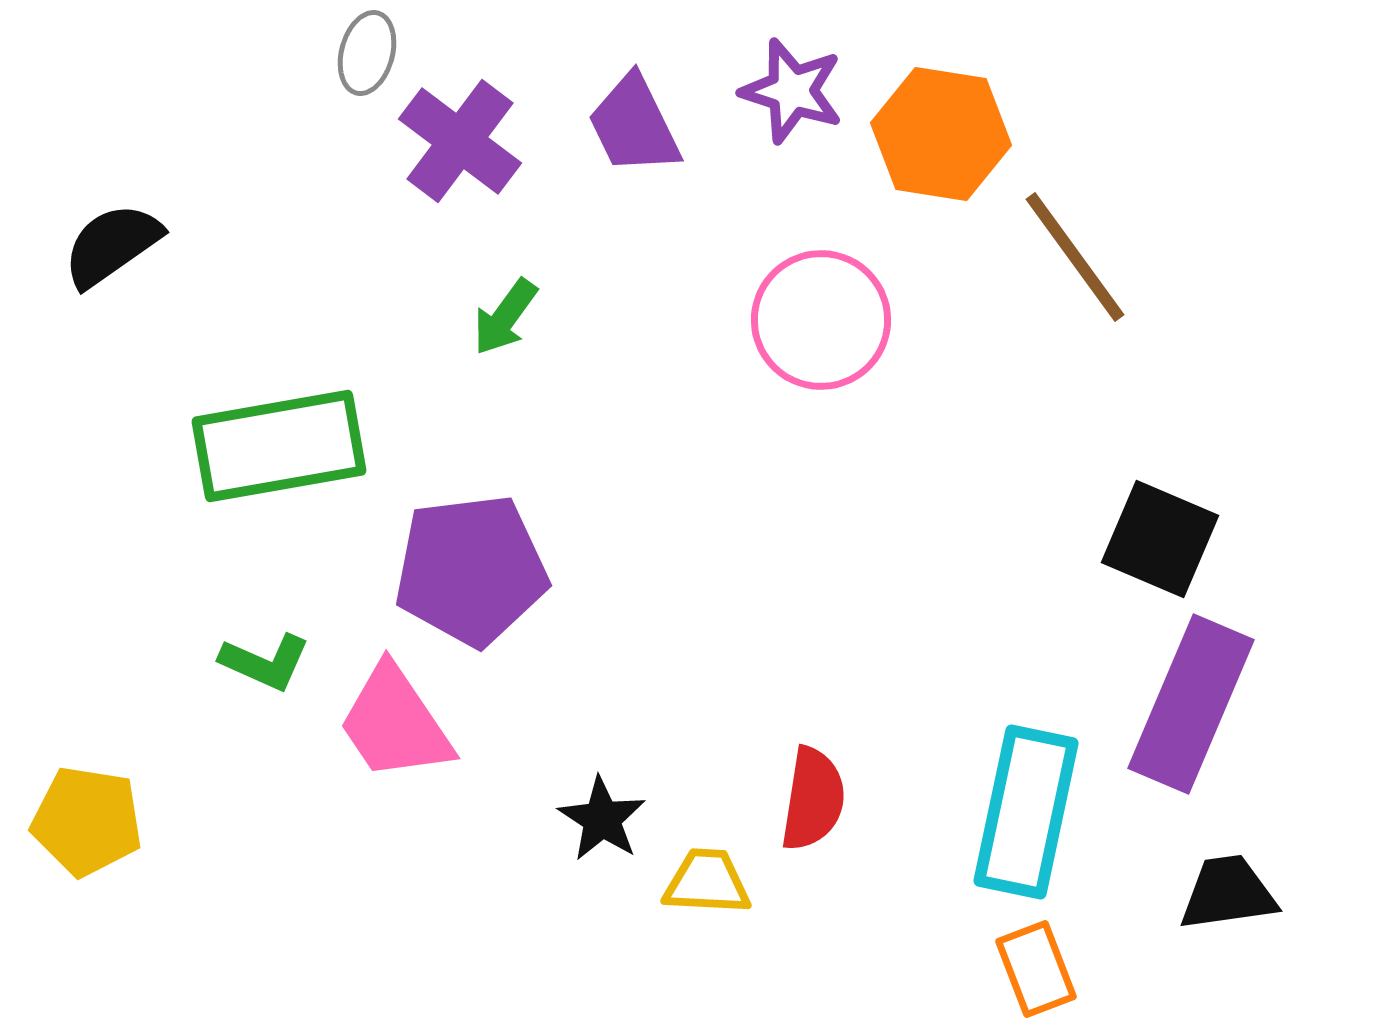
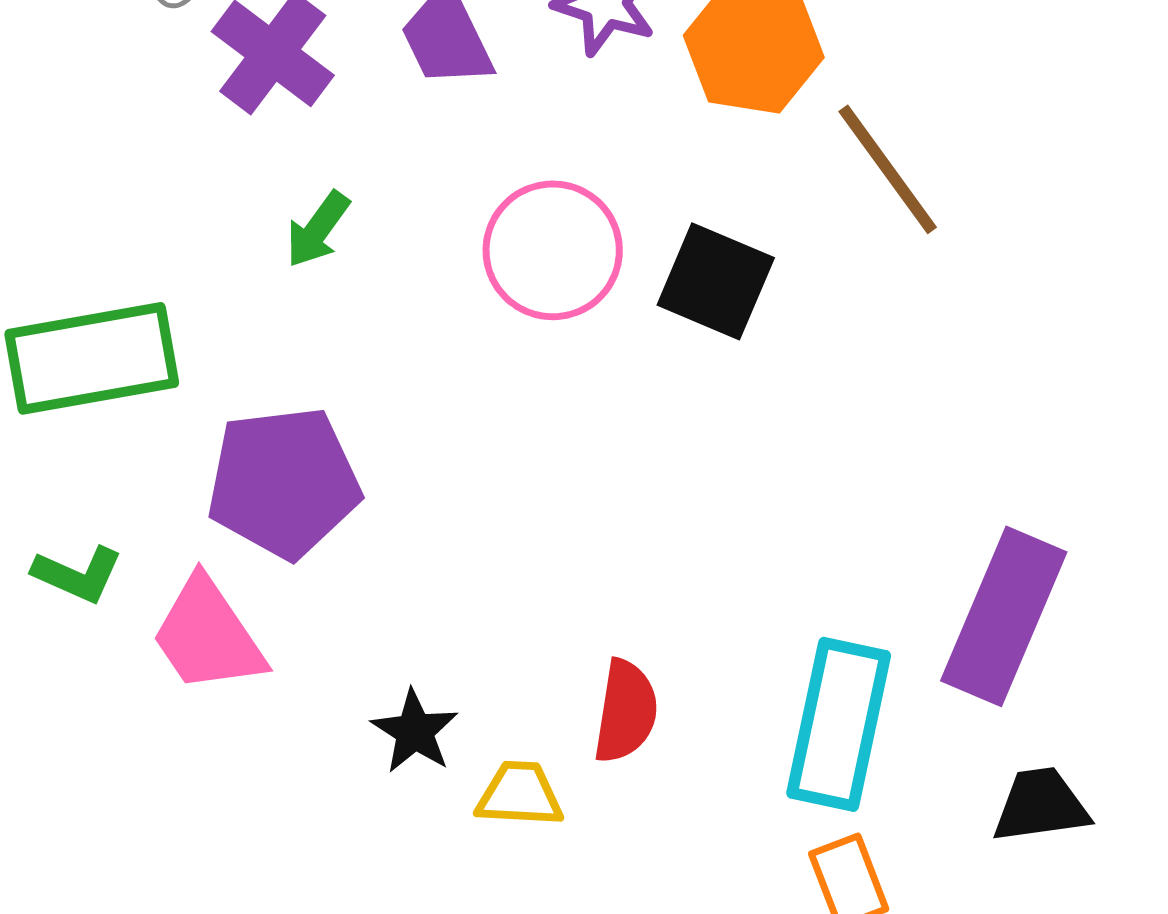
pink circle: (821, 320) -> (553, 250), moved
black square: (1160, 539) -> (716, 281), moved

